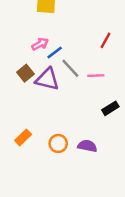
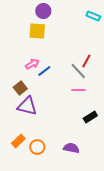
gray line: (70, 68) -> (78, 71), moved
purple triangle: (47, 79) -> (27, 106), moved
orange circle: (58, 143) -> (37, 147), moved

